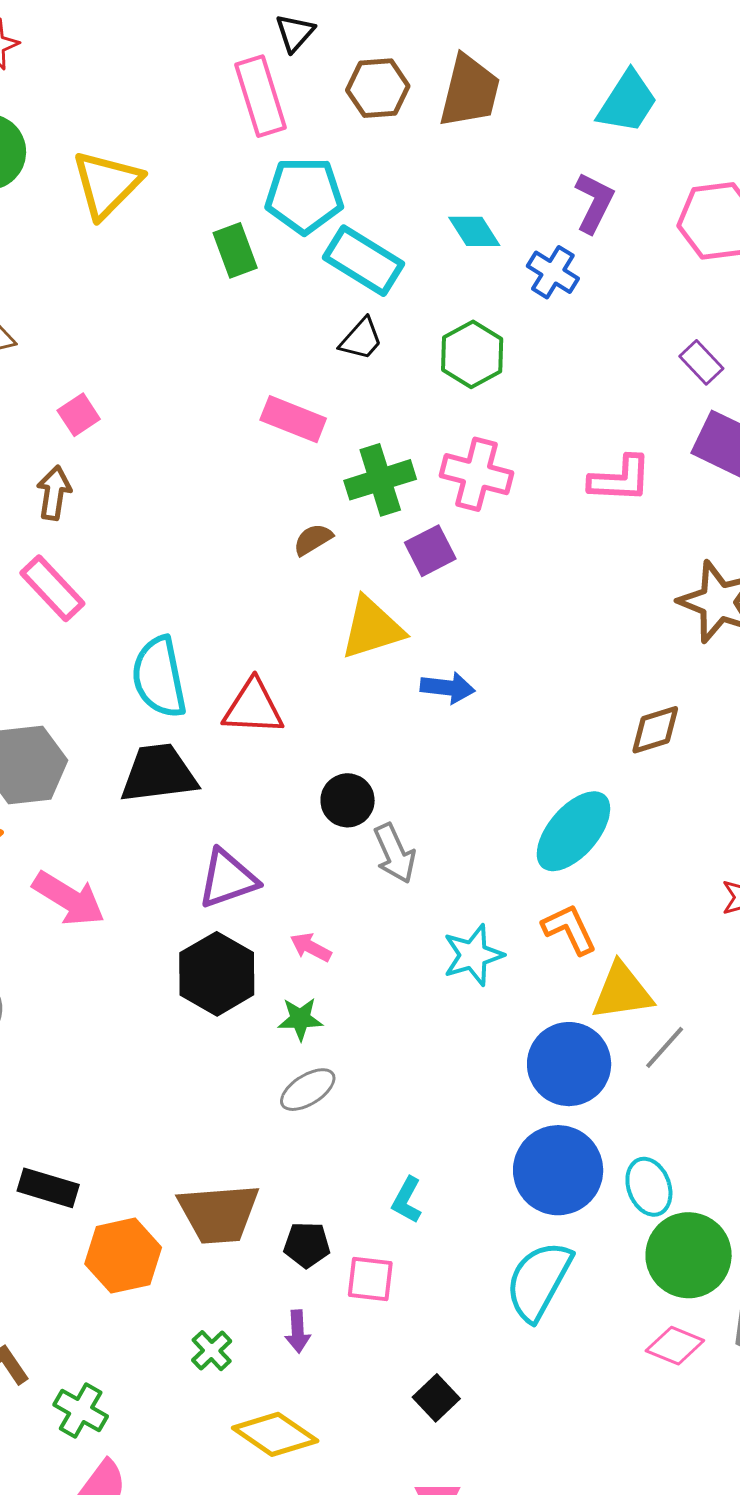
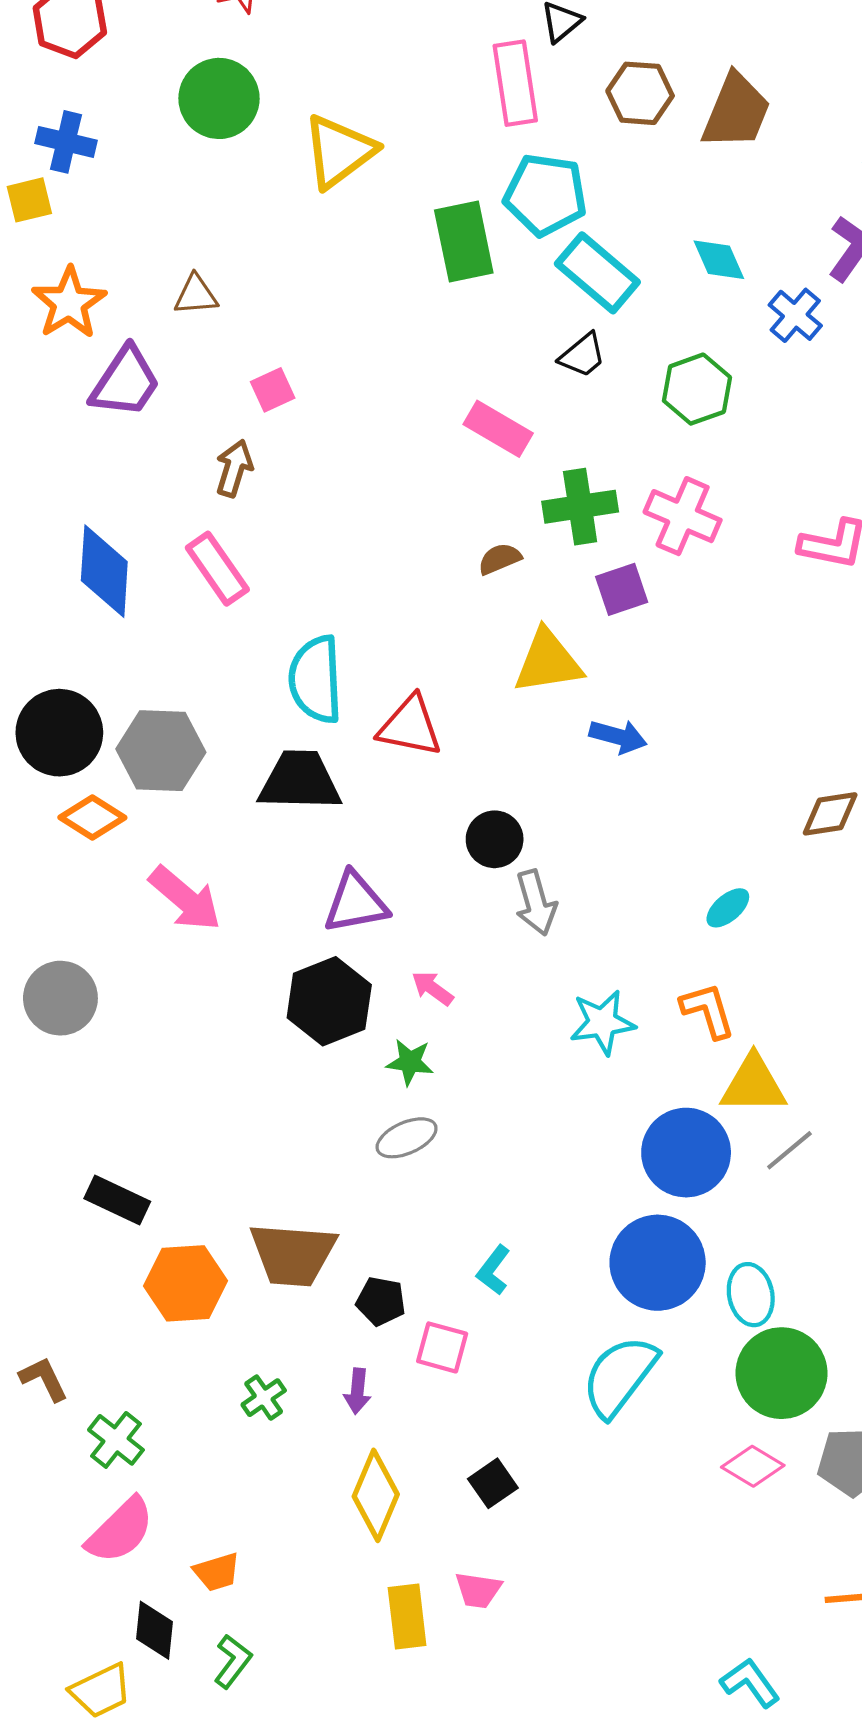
green rectangle: (235, 250) -> (464, 242), size x1.4
cyan ellipse: (573, 831) -> (728, 908), size x0.5
yellow diamond: (275, 1434) -> (376, 1495), moved, turned 70

